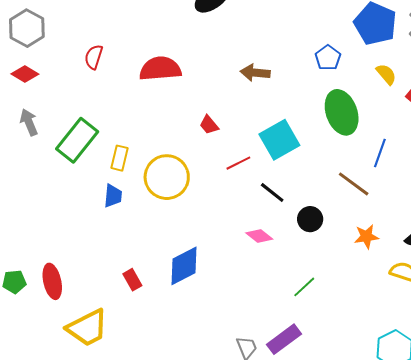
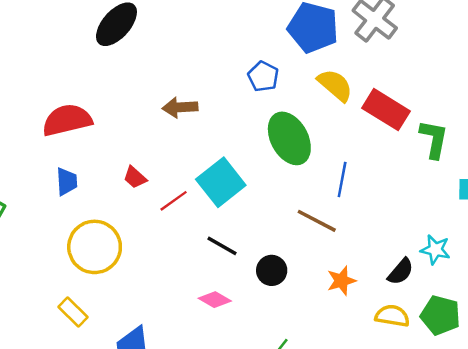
yellow semicircle: (386, 74) -> (335, 85), size x1.4
yellow rectangle: (119, 158) -> (73, 312), moved, turned -50
red line: (238, 163) -> (174, 201), moved
blue trapezoid: (113, 196) -> (67, 181), moved

